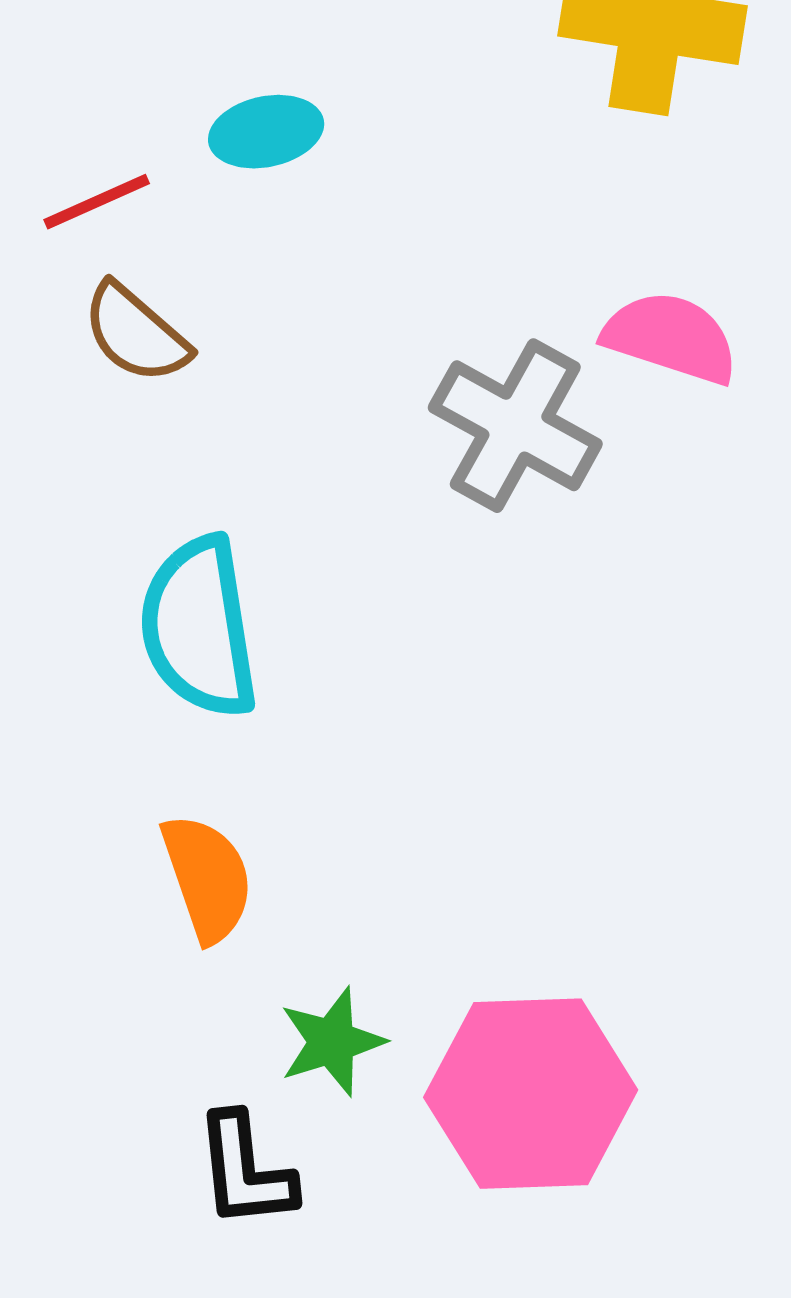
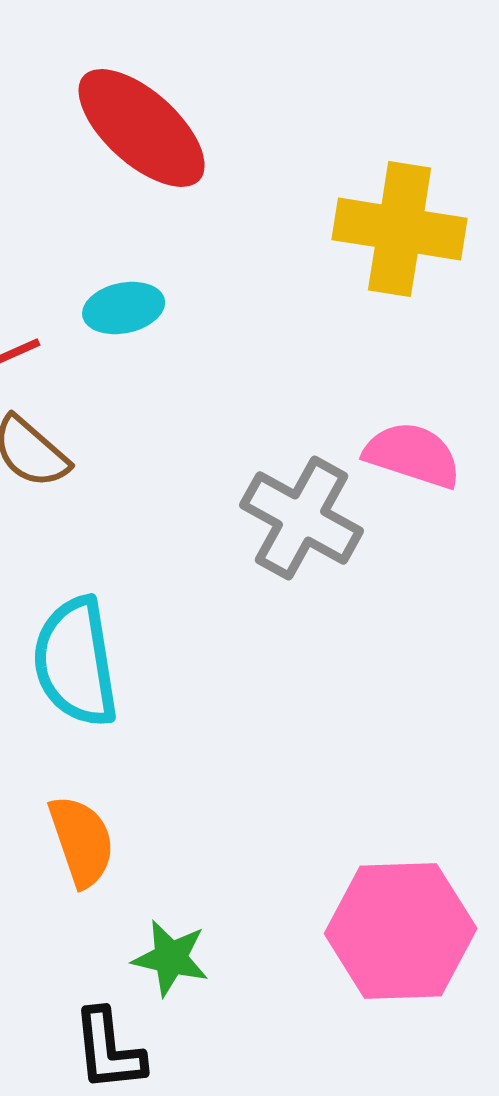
green star: (332, 1042) -> (171, 958), turned 30
pink hexagon: (531, 1094) -> (401, 931), moved

